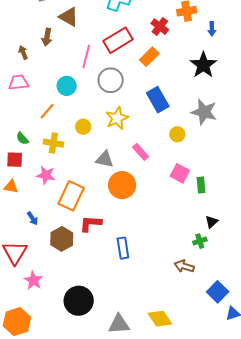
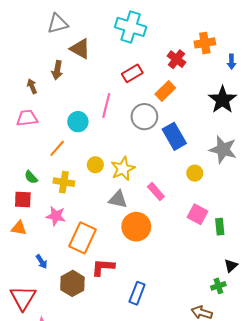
red rectangle: (118, 40) -> (132, 73), size x0.7
pink line: (86, 57) -> (106, 105), moved
gray circle: (111, 80) -> (144, 117), moved
yellow star: (117, 118) -> (123, 169), moved
blue rectangle: (123, 248) -> (137, 293), turned 30

